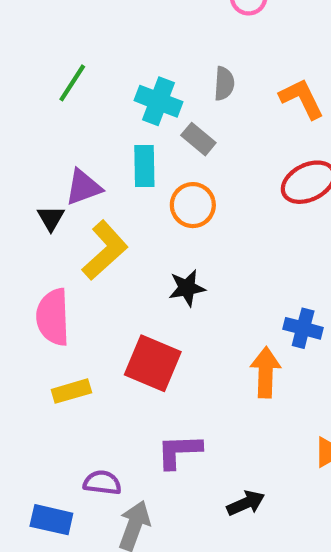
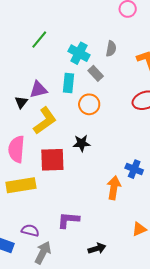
red square: (153, 363) -> (52, 160), moved, turned -32
yellow rectangle: (71, 391) -> (21, 185), size x1.6

